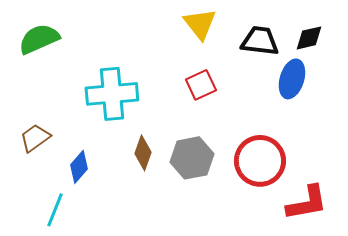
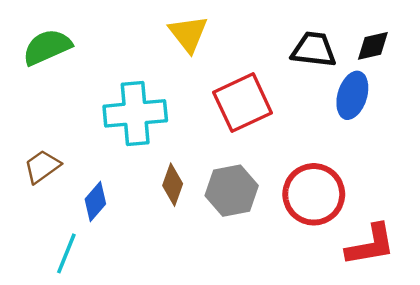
yellow triangle: (200, 24) -> (188, 34), moved
red square: (201, 85) -> (243, 103), size x1.6

